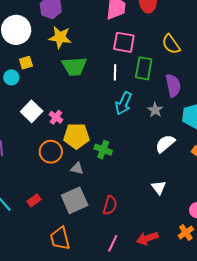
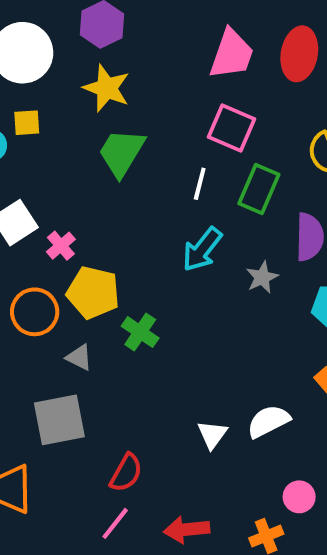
green trapezoid: (74, 66) -> (121, 153), turned 112
white semicircle: (165, 144) -> (268, 421), moved
white triangle: (159, 188) -> (212, 435), moved
red semicircle: (110, 205) -> (126, 473), moved

